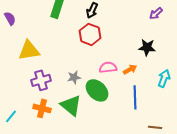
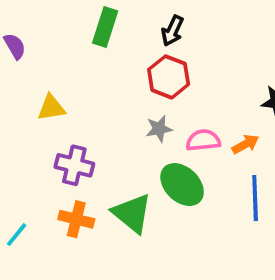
yellow triangle: (29, 50) -> (51, 108), size x0.7
gray star: (74, 77) -> (159, 129), moved
purple cross: (41, 80) -> (74, 165), turned 30

